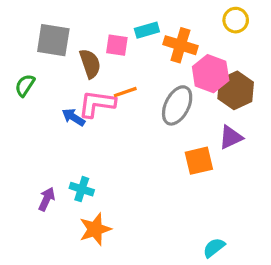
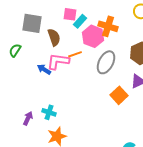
cyan rectangle: (147, 30) -> (80, 21), moved, turned -32
pink square: (117, 45) -> (70, 14), moved
pink hexagon: (211, 74) -> (93, 36), moved
orange square: (199, 161) -> (119, 95), turned -30

